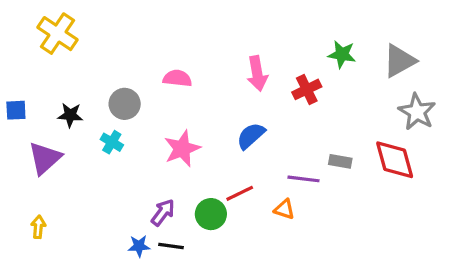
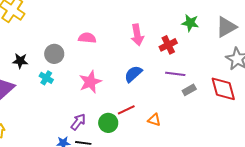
gray rectangle: (340, 161) -> (189, 90), turned -40
purple line: (304, 179) -> (175, 74), moved

